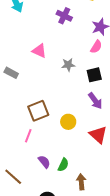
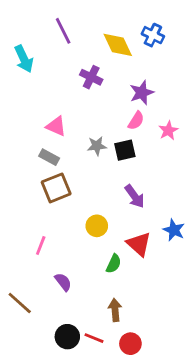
gray rectangle: (11, 73) -> (49, 157), moved
black square: (94, 75) -> (125, 150), moved
brown square: (38, 111) -> (56, 188), moved
green semicircle: (63, 165) -> (114, 264), moved

